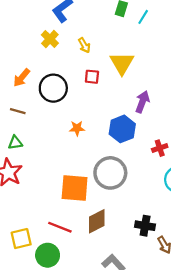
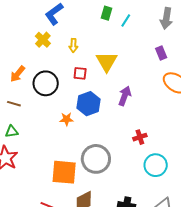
yellow arrow: (84, 45) -> (73, 45), turned 32
blue hexagon: (122, 129) -> (89, 104), moved

